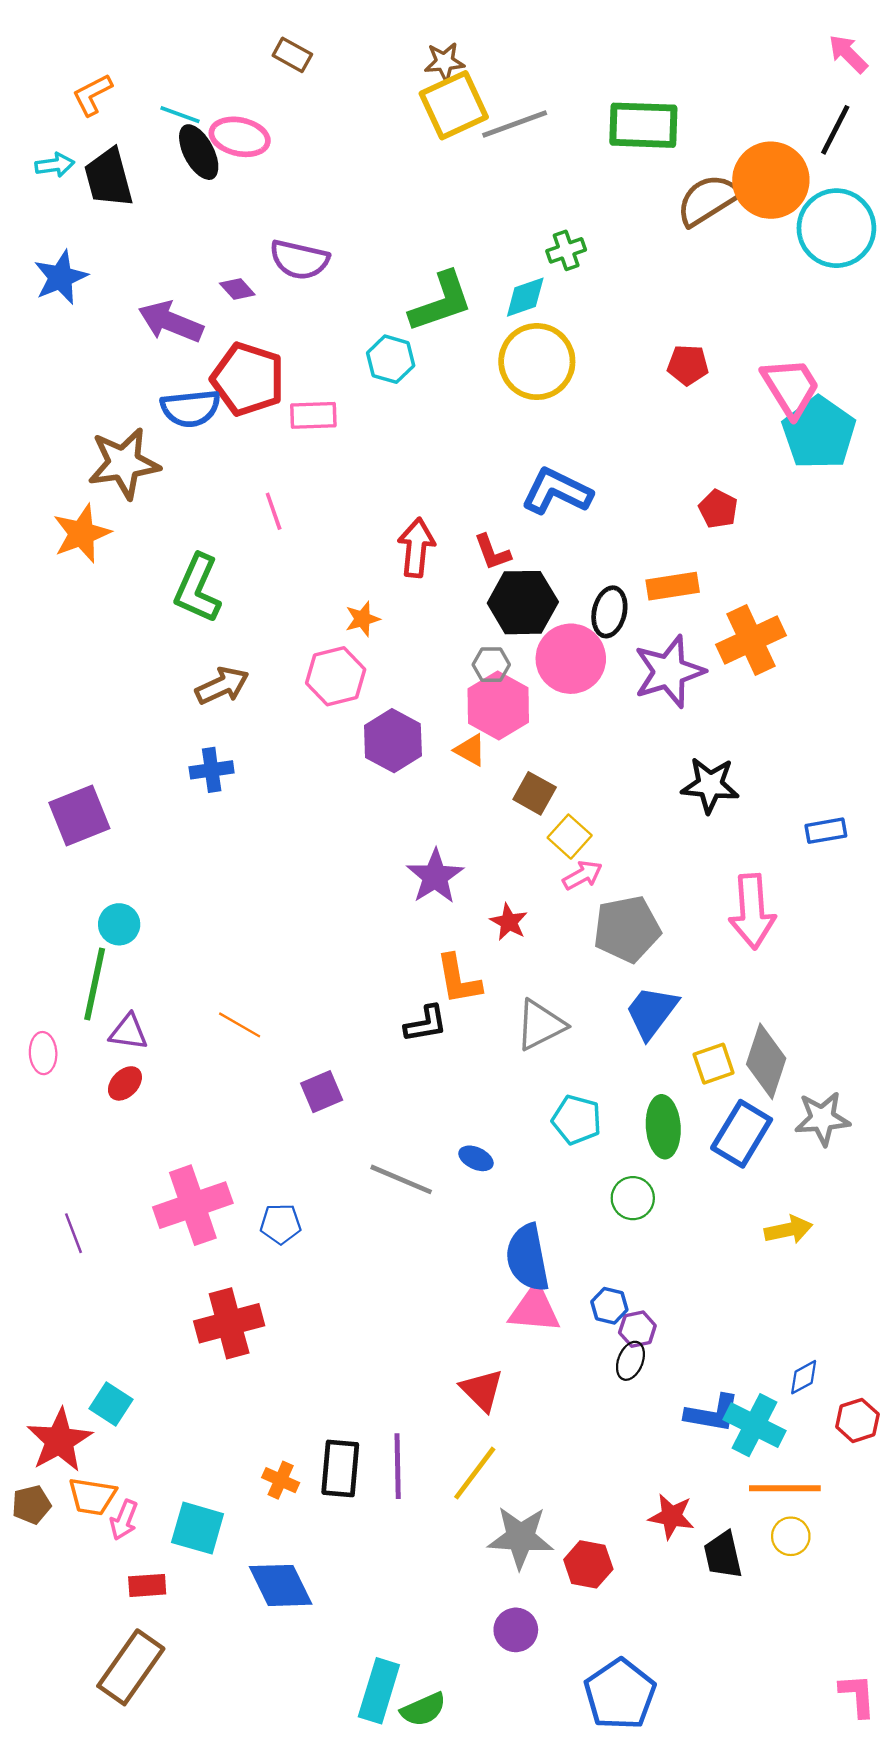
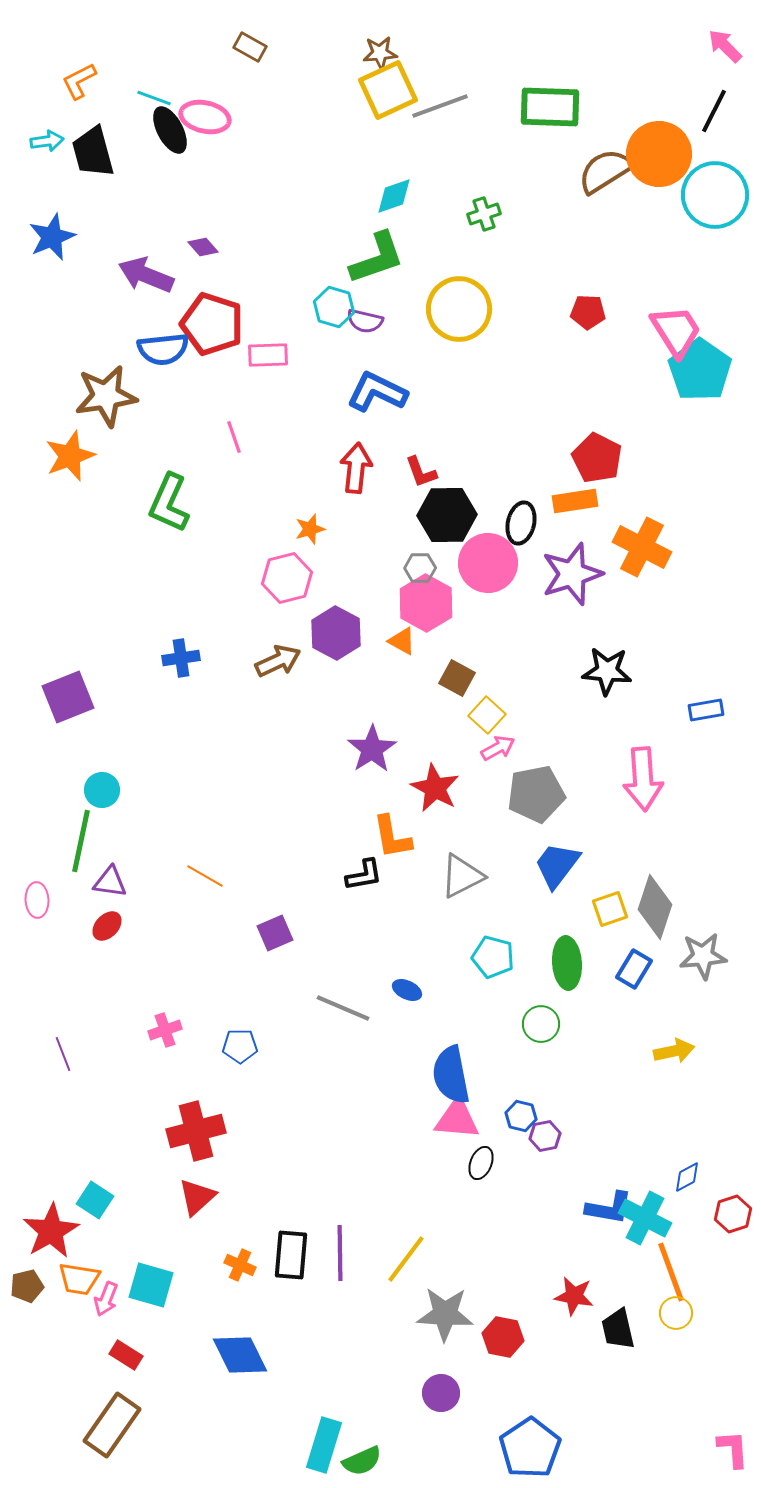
purple semicircle: (299, 260) -> (365, 321), moved, size x0.7
cyan diamond: (525, 297) -> (394, 196), moved
blue L-shape: (557, 491) -> (377, 392), moved
red pentagon: (718, 509) -> (597, 458), moved, size x1.5
orange cross: (751, 640) -> (642, 547), turned -38
brown arrow: (222, 686) -> (278, 661), moved
red star: (509, 922) -> (435, 788), size x1.5
blue rectangle: (742, 1134) -> (634, 969), size x0.7
pink cross: (193, 1205) -> (165, 1030), size x0.5
black ellipse: (630, 1361) -> (481, 1163), moved
red triangle: (482, 1390) -> (197, 1197), moved, turned 33
orange line: (785, 1488) -> (671, 1272), turned 70
cyan square: (198, 1528) -> (151, 1285), moved
red rectangle: (147, 1585) -> (126, 1355), turned 36

